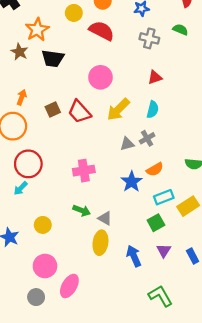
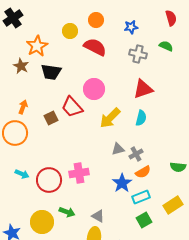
red triangle: (155, 77) -> (143, 89), size x1.5
red trapezoid: (79, 112) -> (72, 107), moved
gray cross: (147, 138) -> (136, 154), moved
red circle: (28, 164) -> (49, 180), moved
cyan arrow: (21, 188) -> (22, 174), moved, turned -112
cyan rectangle: (164, 197) -> (141, 197), moved
green arrow: (82, 211) -> (67, 212), moved
yellow circle: (43, 225) -> (42, 222), size x1.5

